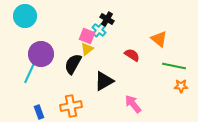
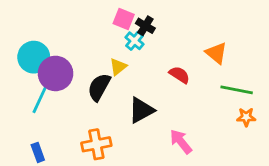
cyan circle: (25, 16) -> (34, 57), moved
pink square: (87, 36) -> (124, 19), moved
blue rectangle: (39, 112) -> (38, 152), moved

